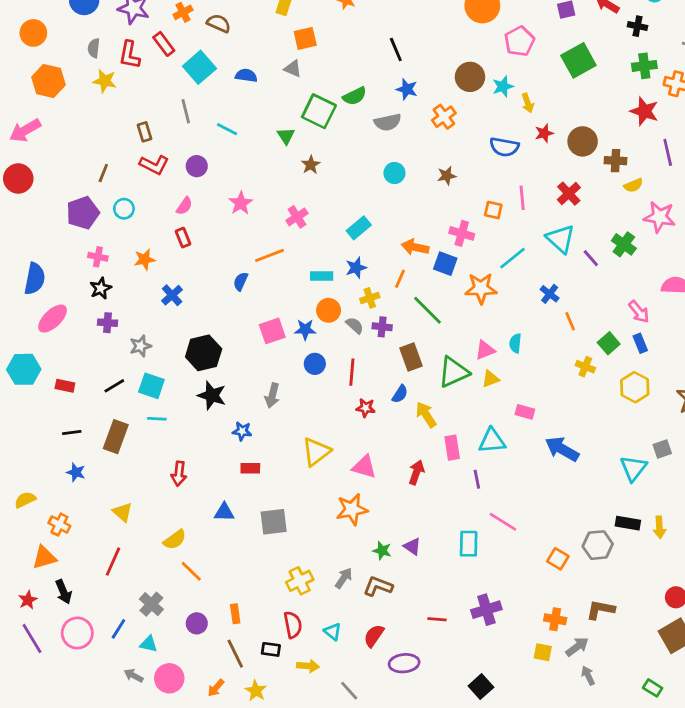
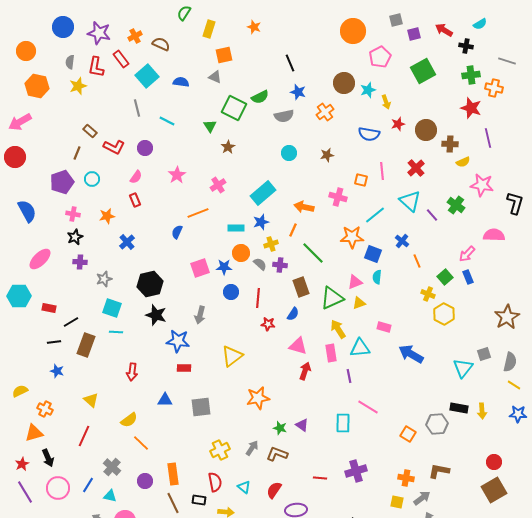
yellow star: (105, 81) -> (78, 86), turned -30
brown rectangle: (145, 132) -> (90, 131), moved, turned -32
cyan rectangle: (359, 228) -> (263, 193), size x1.4
blue square: (445, 264) -> (373, 254), moved
blue semicircle: (35, 279) -> (27, 211), moved, turned -40
pink arrow: (639, 312) -> (467, 254), turned 84
black line: (114, 386) -> (71, 322), moved
yellow hexagon: (635, 387) -> (444, 314), moved
yellow arrow: (426, 415) -> (338, 329), moved
blue star: (242, 431) -> (178, 341), size x1.6
pink triangle: (364, 467) -> (298, 346), moved
orange rectangle: (235, 614) -> (173, 474), size x1.5

